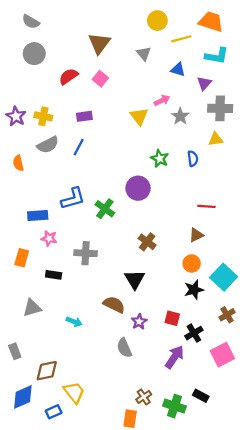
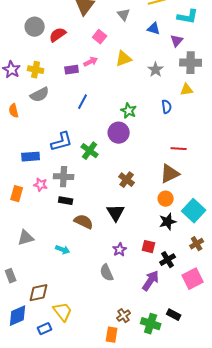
gray circle: (34, 54) -> (35, 27), moved
pink square: (100, 79) -> (100, 37), moved
pink arrow: (162, 100) -> (91, 62), moved
yellow triangle: (139, 116) -> (124, 59), moved, turned 48
blue line: (79, 147) -> (83, 102), moved
green star: (160, 159) -> (129, 111), moved
brown triangle: (196, 235) -> (170, 174), size x1.5
pink star: (49, 238) -> (41, 185), moved
gray cross: (86, 253) -> (64, 177), moved
black rectangle: (54, 275) -> (66, 201), moved
brown semicircle: (114, 305) -> (84, 222), moved

